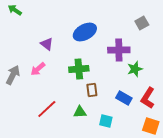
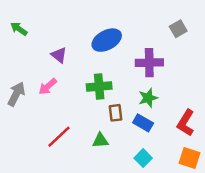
green arrow: (15, 10) -> (19, 29), moved
green star: (135, 69) -> (148, 98), moved
blue rectangle: (124, 98) -> (143, 123), moved
cyan square: (106, 121) -> (143, 158), moved, turned 32

